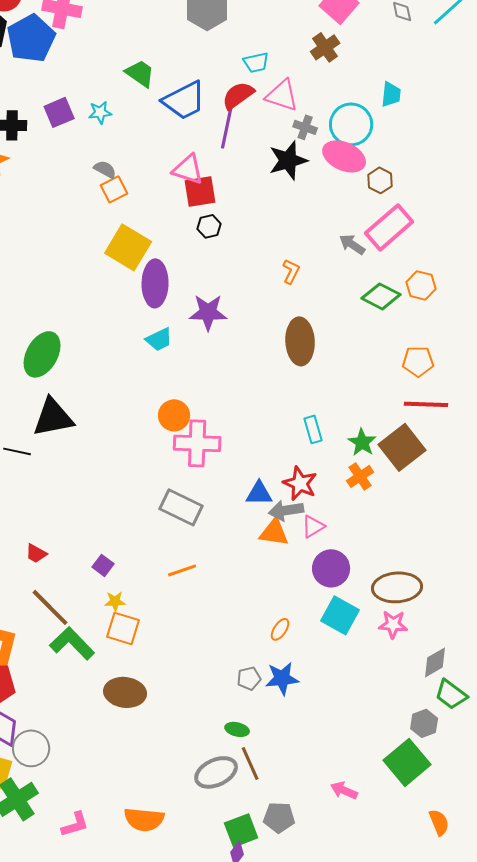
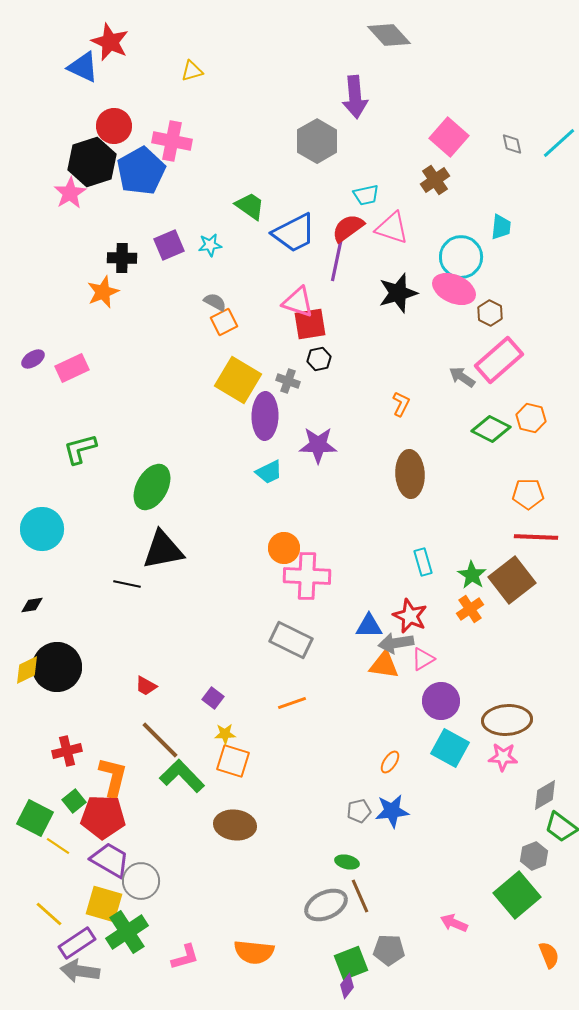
gray cross: (305, 127) -> (288, 381), moved

